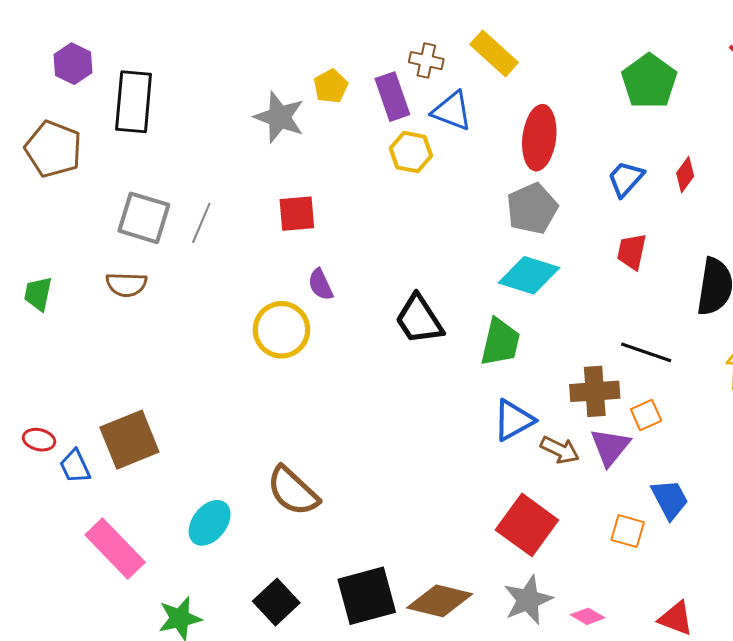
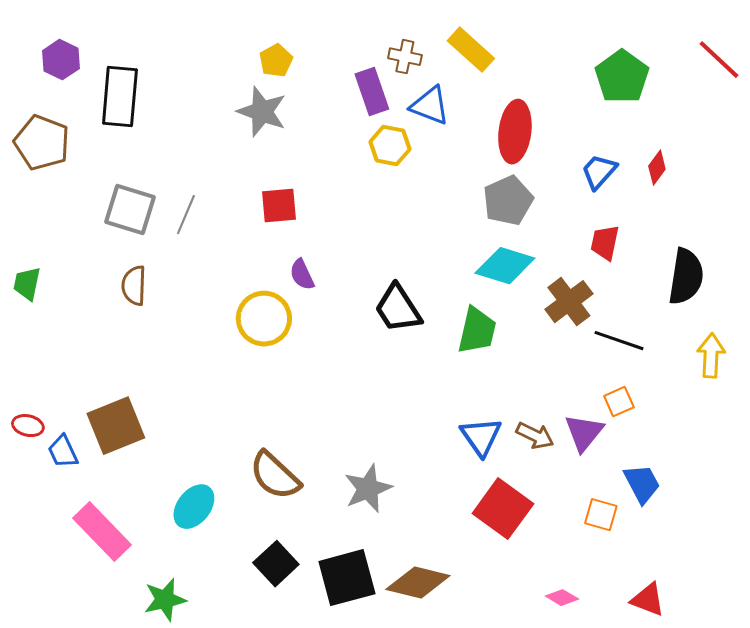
yellow pentagon: (331, 86) -> (276, 61), moved
brown semicircle: (126, 285) -> (134, 286), moved, turned 90
brown cross: (595, 391) -> (569, 302), moved, turned -33
blue triangle: (514, 420) -> (481, 437), moved, turned -36
gray star: (528, 600) -> (368, 489), moved
black square: (276, 602) -> (276, 564), moved

